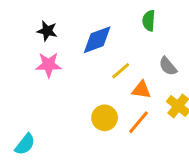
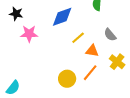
black star: (47, 31) -> (16, 14), moved
yellow circle: (105, 118) -> (67, 79), moved

